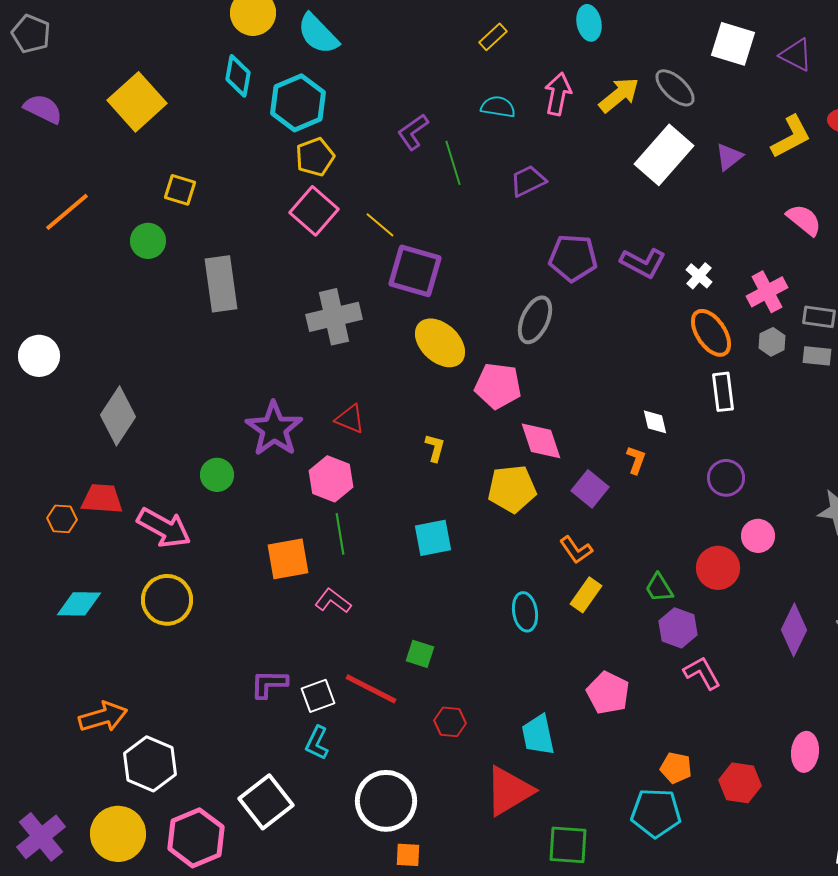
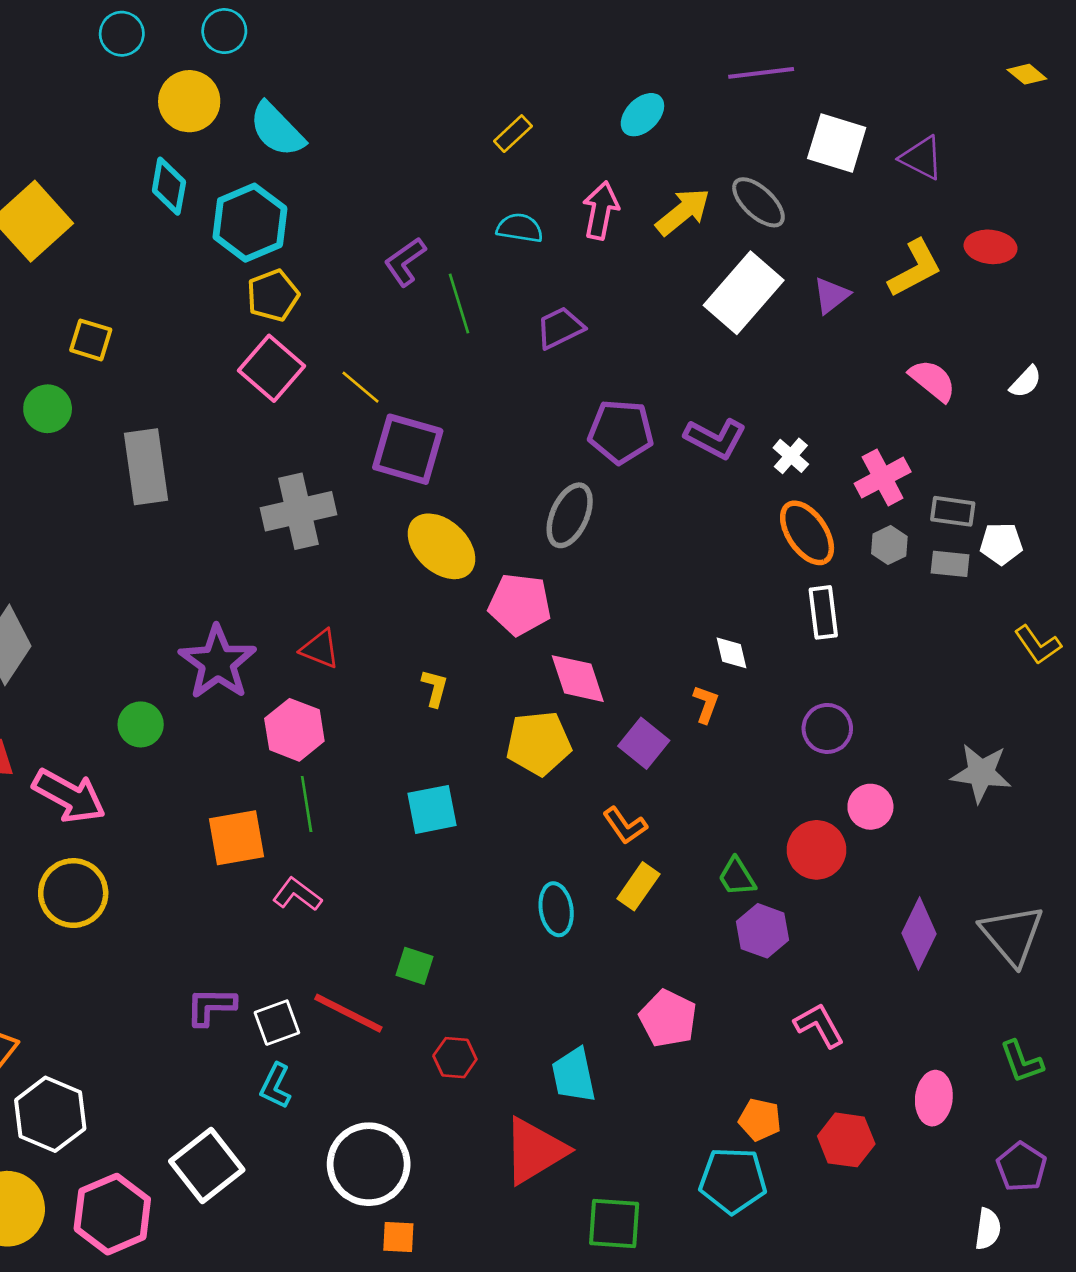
cyan ellipse: (589, 23) -> (642, 115), turned 56
pink L-shape: (702, 673) -> (819, 1025), moved

